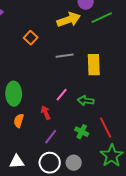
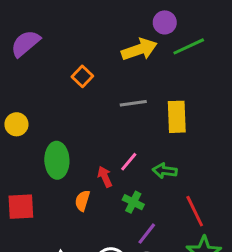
red arrow: (46, 113) -> (105, 177), moved
orange semicircle: (19, 121) -> (82, 201), moved
green cross: (82, 132) -> (133, 202), moved
purple line: (51, 137) -> (147, 234), moved

